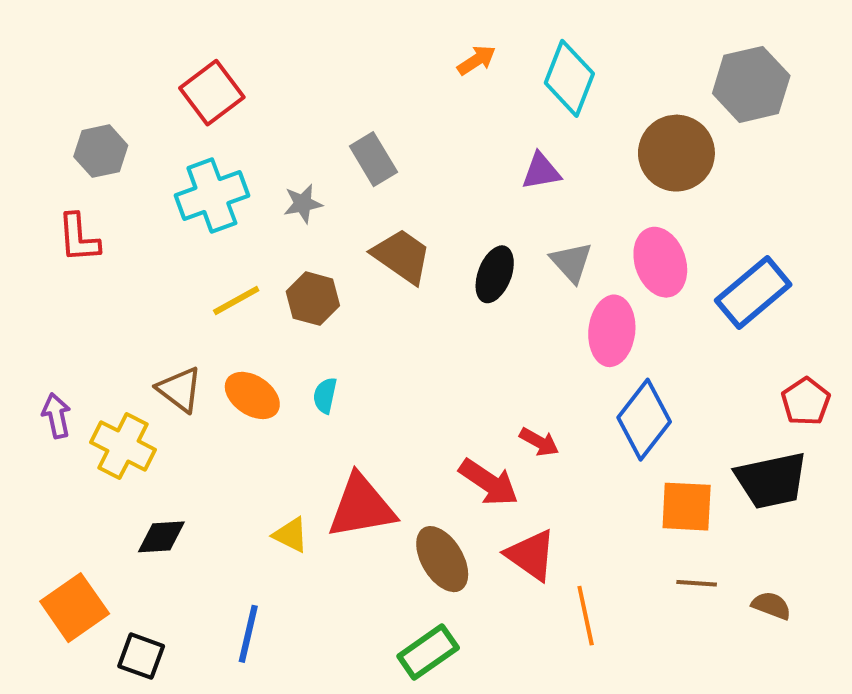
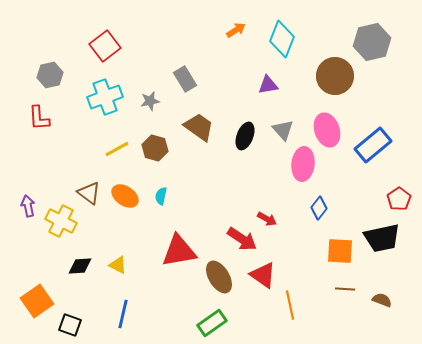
blue diamond: (644, 420) -> (319, 208), size x0.6
yellow triangle: (291, 535) -> (118, 265), moved

